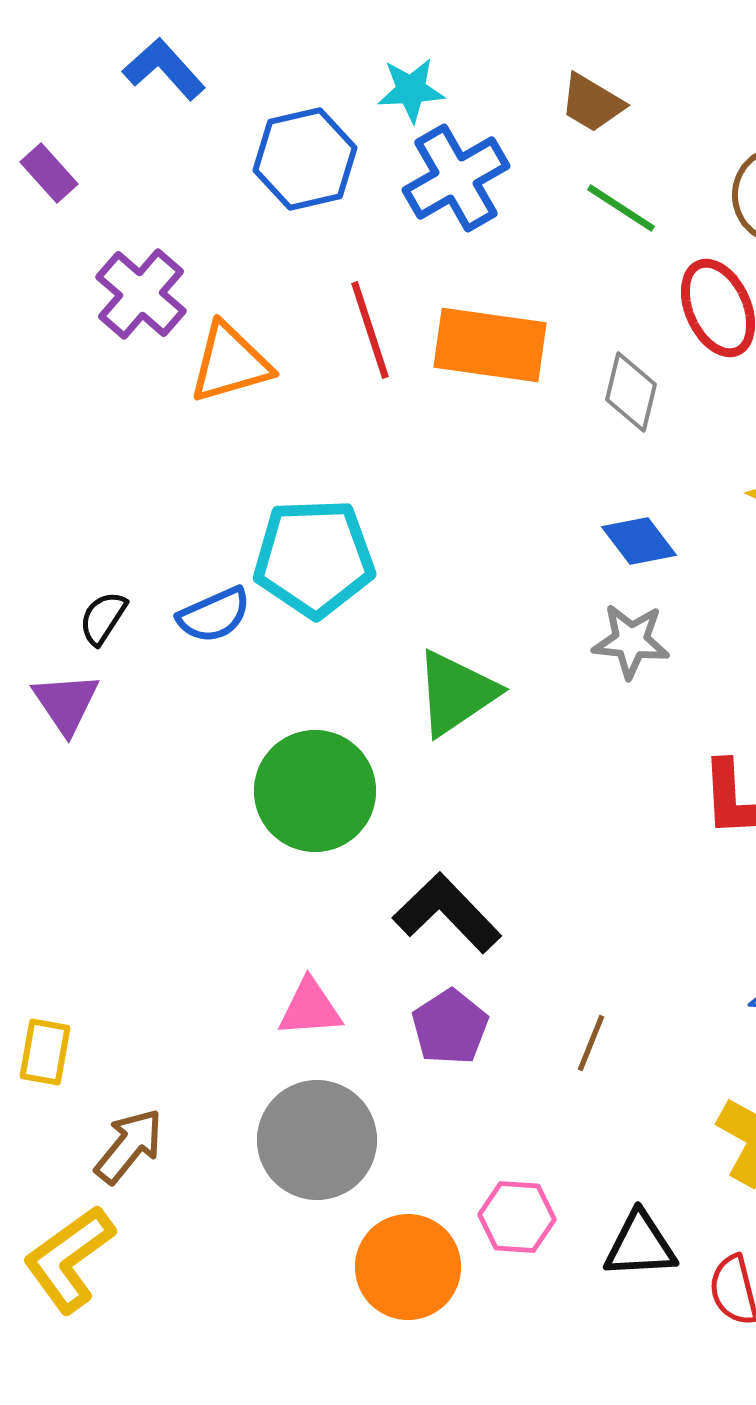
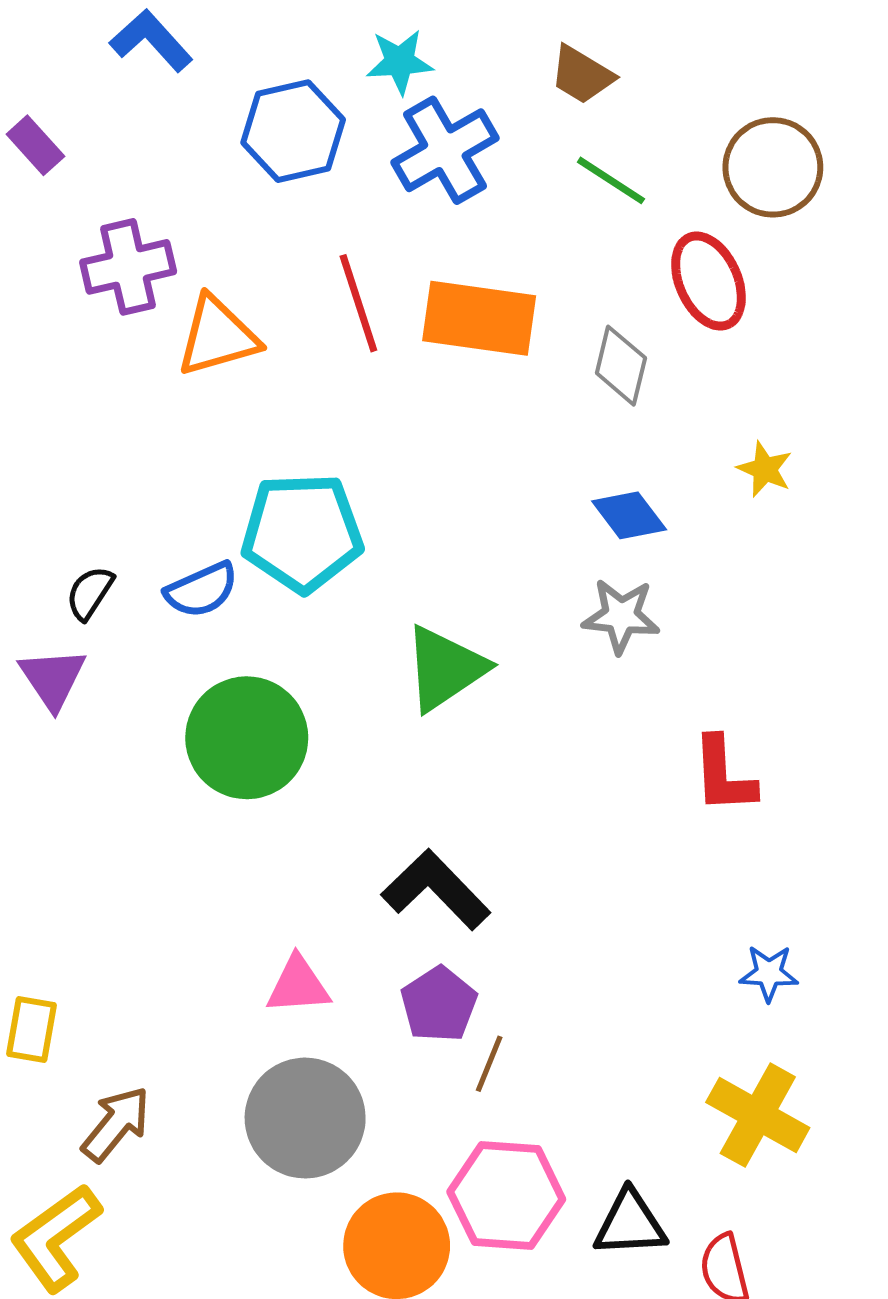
purple cross: (141, 294) -> (128, 267), turned 36
green circle: (315, 791) -> (247, 738), moved
brown line: (591, 1043) -> (489, 1064), moved
pink hexagon: (517, 1217) -> (506, 1195), size x1.5

